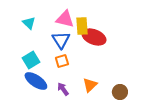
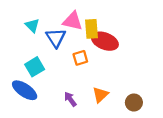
blue triangle: (61, 40) -> (56, 38), moved
orange square: (62, 61) -> (80, 58), moved
blue ellipse: (36, 81) -> (25, 90), moved

